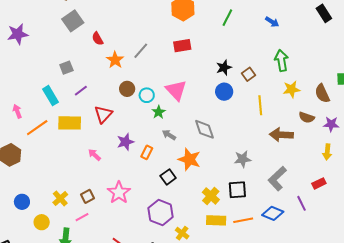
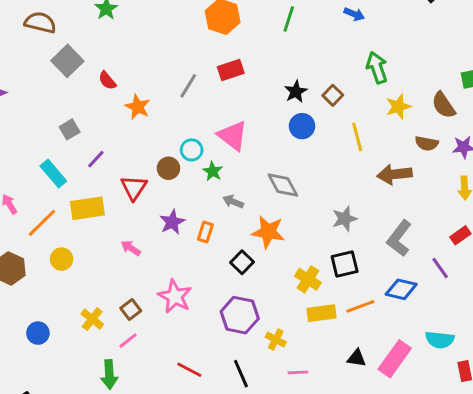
gray line: (141, 51) -> (188, 86), moved
brown circle: (127, 89) -> (168, 168), moved
yellow circle: (42, 222) -> (62, 259), moved

